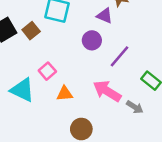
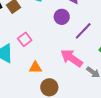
orange triangle: (65, 94) -> (35, 68), moved

